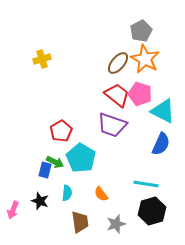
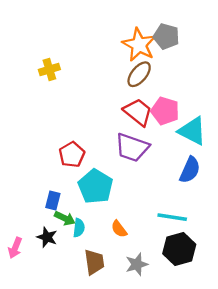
gray pentagon: (141, 31) -> (166, 36), turned -30
orange star: (145, 59) -> (139, 45), moved
green arrow: (55, 162) -> (65, 218), moved

